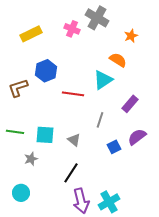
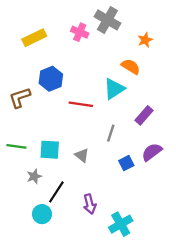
black line: (71, 173) -> (56, 192), moved
cyan circle: (21, 193) -> (42, 214), moved
purple arrow: (81, 201) -> (90, 204), moved, size x0.7

